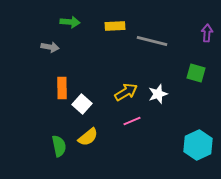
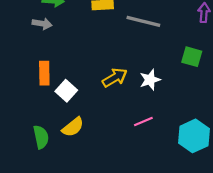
gray arrow: (50, 47) -> (42, 24), moved
pink line: (132, 121) -> (143, 122), moved

